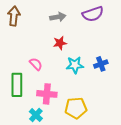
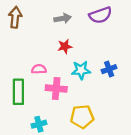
pink semicircle: (36, 64) -> (39, 69), turned -48
pink cross: (47, 94) -> (56, 89), moved
cyan cross: (36, 115) -> (39, 124), turned 32

